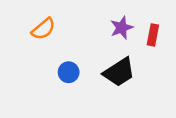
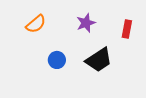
purple star: (122, 28) -> (86, 23), moved

